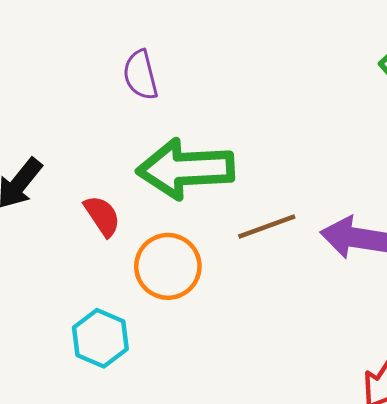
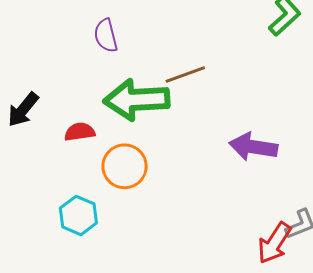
red semicircle: (102, 216) -> (80, 132), turned -64
brown line: (267, 227) -> (185, 74), moved

